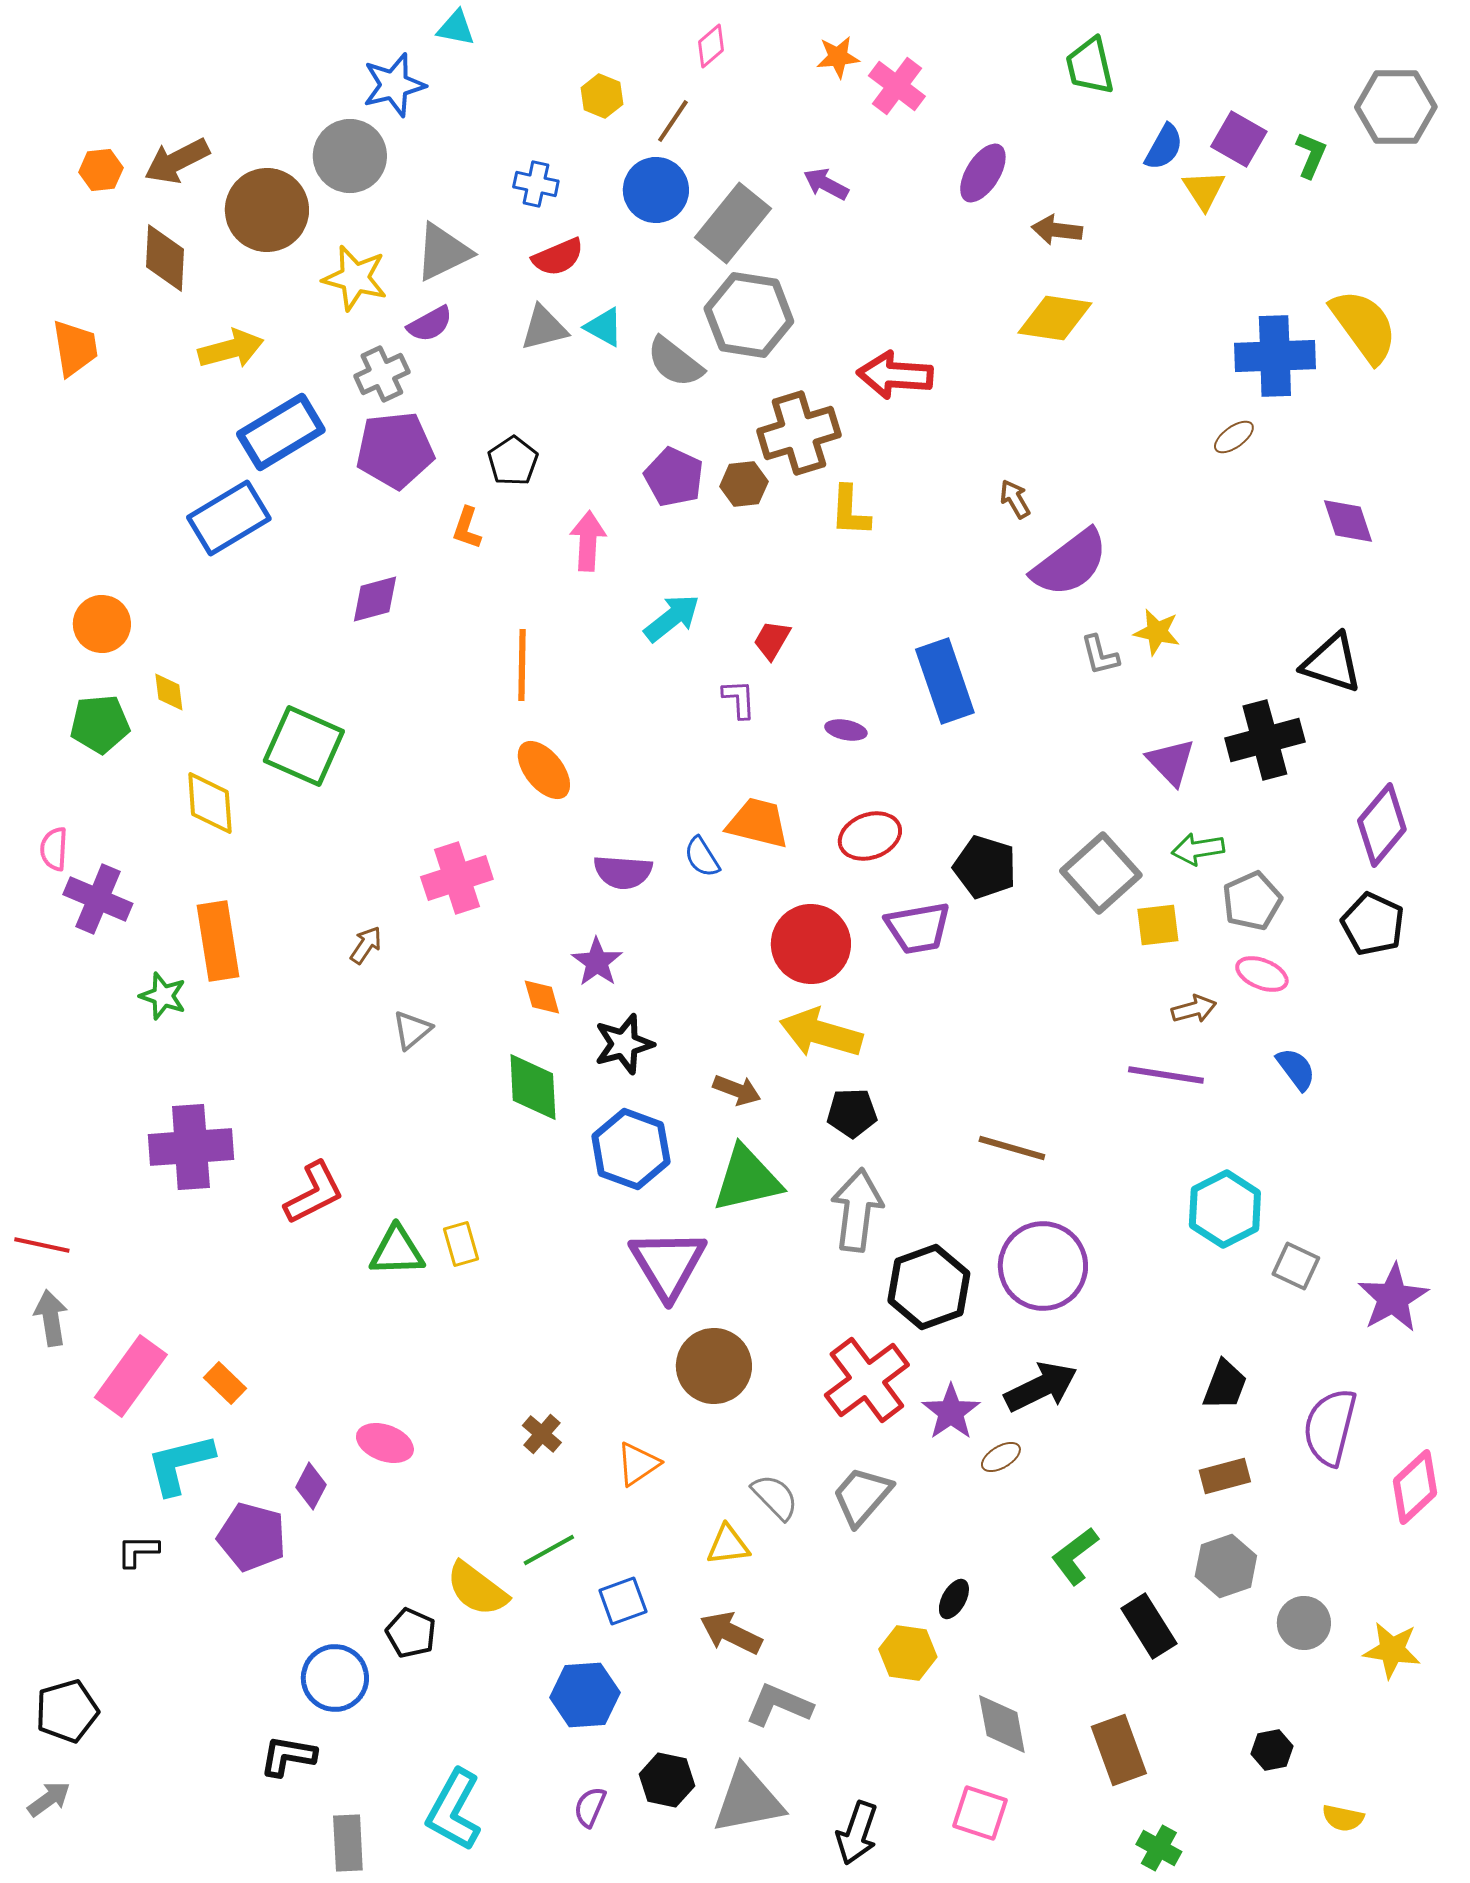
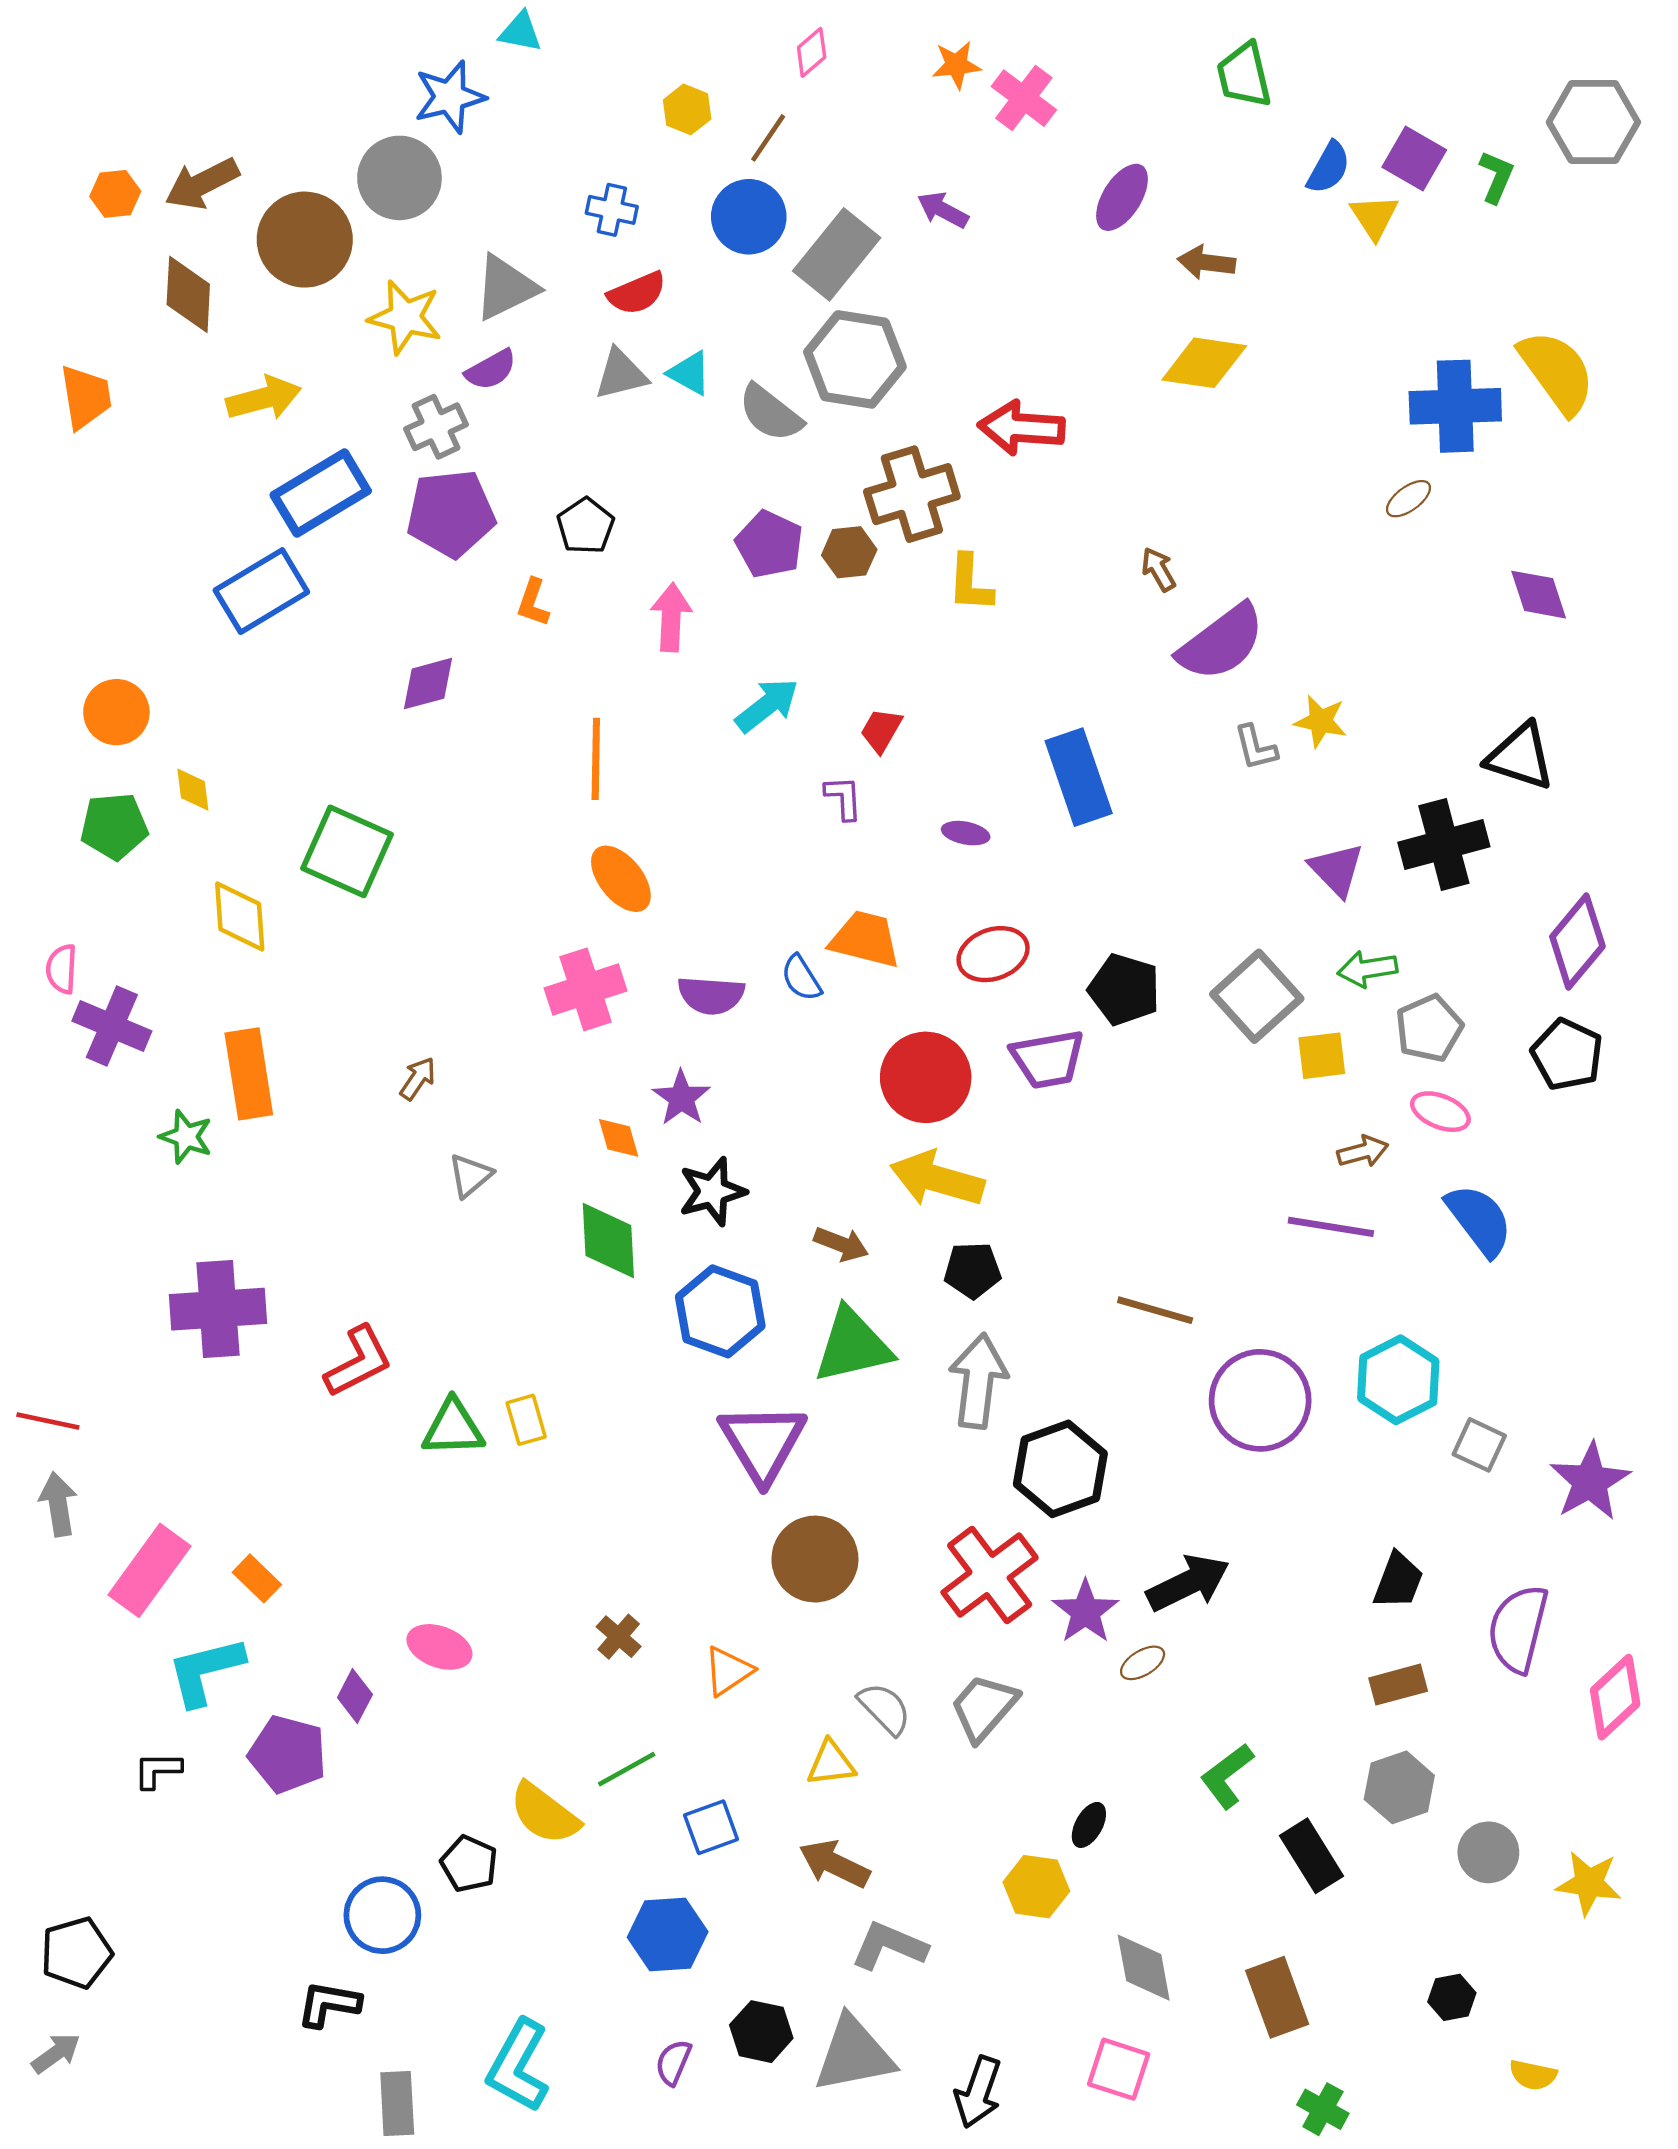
pink cross: (457, 878) -> (586, 989), moved
blue semicircle: (1296, 1069) -> (1479, 1220), size x1.5
purple circle: (1043, 1266) -> (1260, 1400), moved

